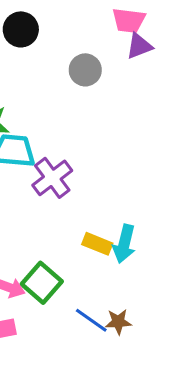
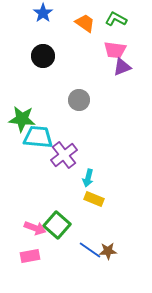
gray circle: (85, 70) -> (79, 100), moved
cyan arrow: (124, 244) -> (88, 178), moved, size x0.7

